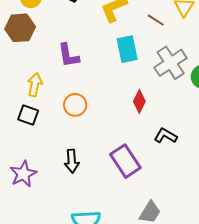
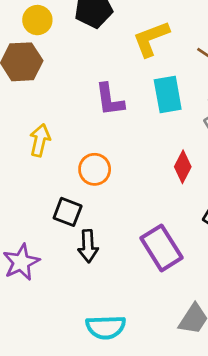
purple L-shape: (68, 55) -> (110, 100), moved
black square: (28, 115) -> (68, 212), moved

